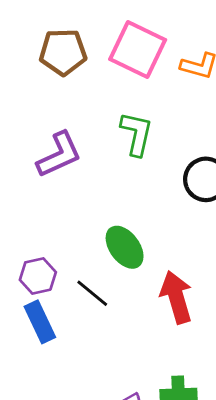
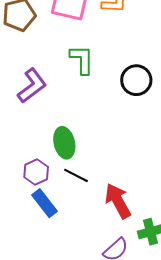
green ellipse: (125, 247) -> (64, 143), moved, turned 36
red arrow: (176, 297) -> (118, 201), moved

